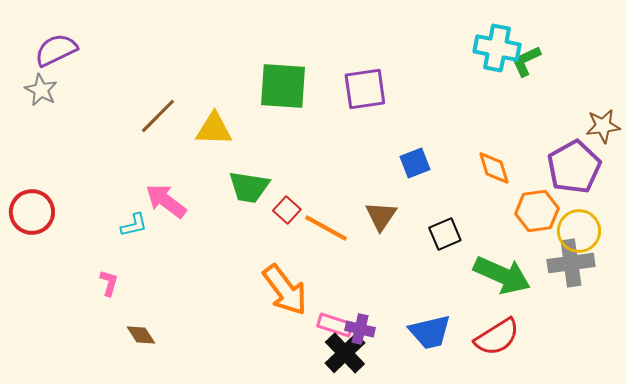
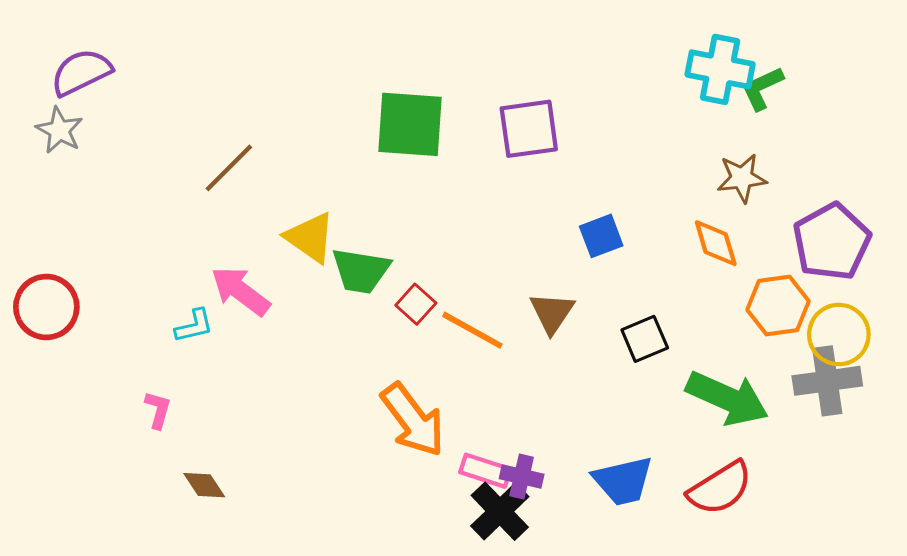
brown star: (603, 126) -> (742, 178), moved
yellow triangle: (214, 129) -> (310, 237), moved, turned 33

